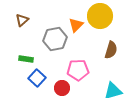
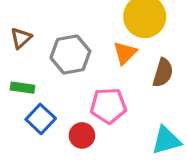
brown triangle: (22, 20) -> (21, 38), moved
orange triangle: (76, 25) -> (125, 53), moved

